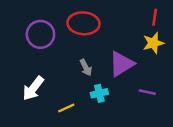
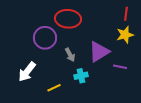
purple circle: (40, 34) -> (45, 38), moved
purple line: (147, 92) -> (120, 67), moved

